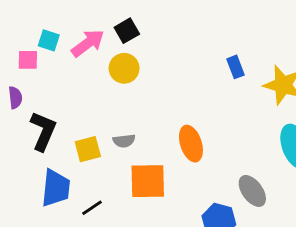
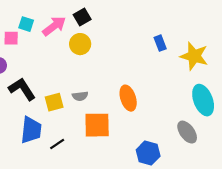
black L-shape: (43, 131) -> (22, 89), turned -56
gray ellipse: (252, 191) -> (187, 132), moved

